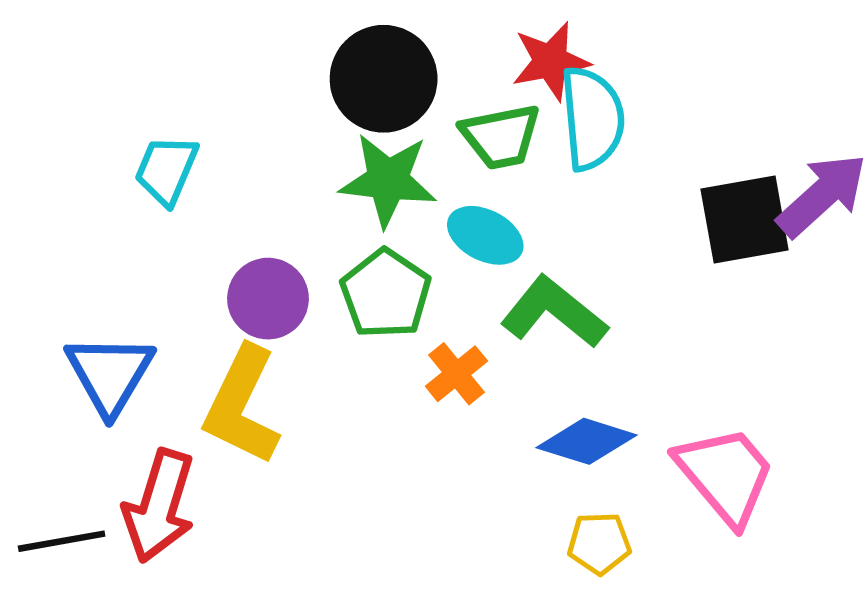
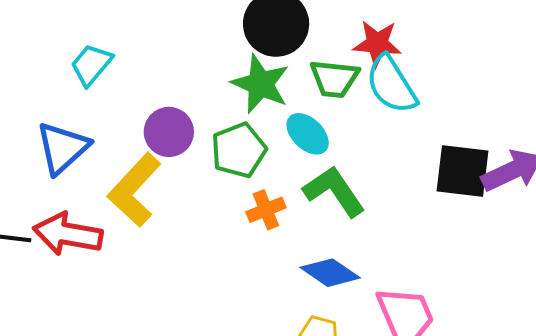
cyan semicircle: (592, 118) -> (391, 84), turned 136
cyan trapezoid: (167, 170) -> (91, 65), moved
red arrow: (159, 506) -> (68, 234), turned 66

